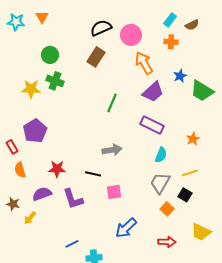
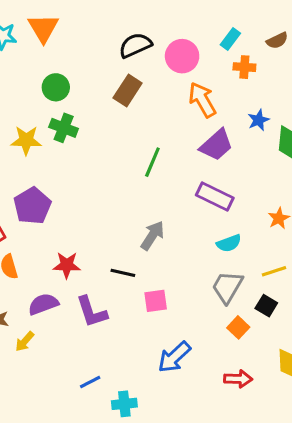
orange triangle: (42, 17) -> (43, 28), size x1.5
cyan rectangle: (170, 20) -> (230, 39), moved
gray arrow: (112, 150) -> (152, 235), turned -48
cyan semicircle: (161, 155) -> (229, 243), turned 49

